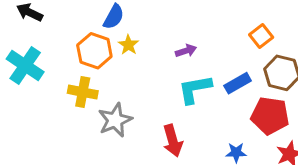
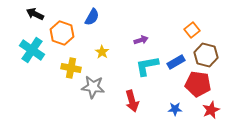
yellow star: (128, 45) -> (102, 52), moved
orange hexagon: (94, 51) -> (62, 33), moved
gray star: (115, 120) -> (93, 87), turned 30

